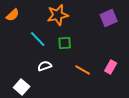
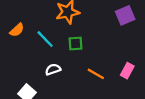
orange semicircle: (13, 15) -> (17, 30), moved

